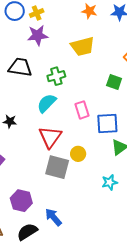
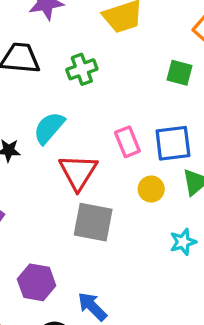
cyan semicircle: (47, 103) -> (49, 128), moved
pink rectangle: (82, 110) -> (127, 142), moved
yellow circle: (78, 154) -> (151, 189), moved

